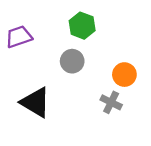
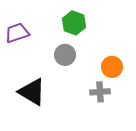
gray cross: (111, 102) -> (100, 92), turned -30

